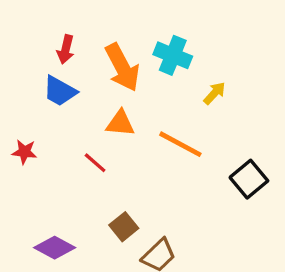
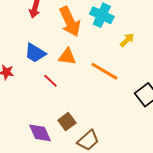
blue trapezoid: (60, 91) -> (35, 53), moved
purple diamond: (55, 248) -> (40, 133), moved, turned 35

